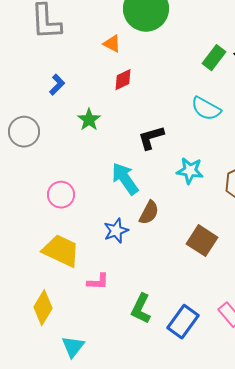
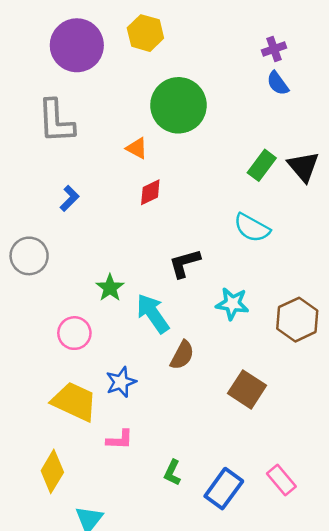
green star: (89, 120) -> (110, 288), moved
blue star: (116, 231) -> (121, 382), moved
green L-shape: (141, 309) -> (172, 473), size x0.7

